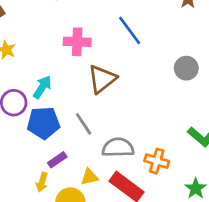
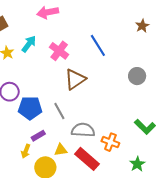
pink cross: (77, 42) -> (59, 51), turned 30
cyan arrow: (42, 87) -> (29, 44), moved

